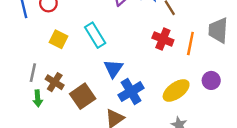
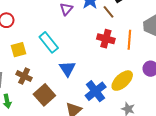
yellow square: (59, 39) -> (18, 50), turned -35
brown cross: (55, 82) -> (24, 76), moved
blue cross: (131, 91) -> (96, 91), moved

